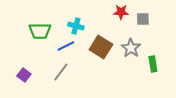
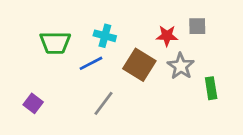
red star: (121, 12) -> (167, 36), moved
gray line: (61, 72) -> (103, 103), moved

